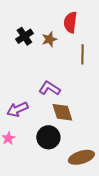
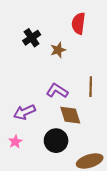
brown star: (49, 39) -> (58, 50), moved
brown line: (82, 54) -> (91, 87), moved

